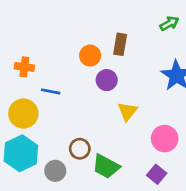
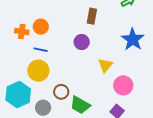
orange circle: (90, 56) -> (41, 27), moved
yellow triangle: (127, 111) -> (105, 65), moved
yellow circle: (23, 114) -> (38, 71), moved

